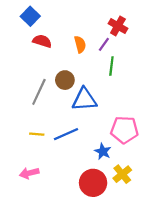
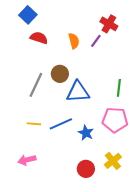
green line: (111, 66) -> (119, 88), moved
blue star: (103, 151) -> (86, 133), moved
red circle: (93, 183) -> (86, 169), size x0.7

